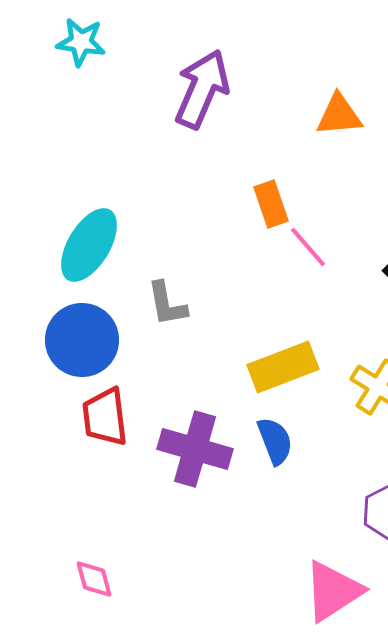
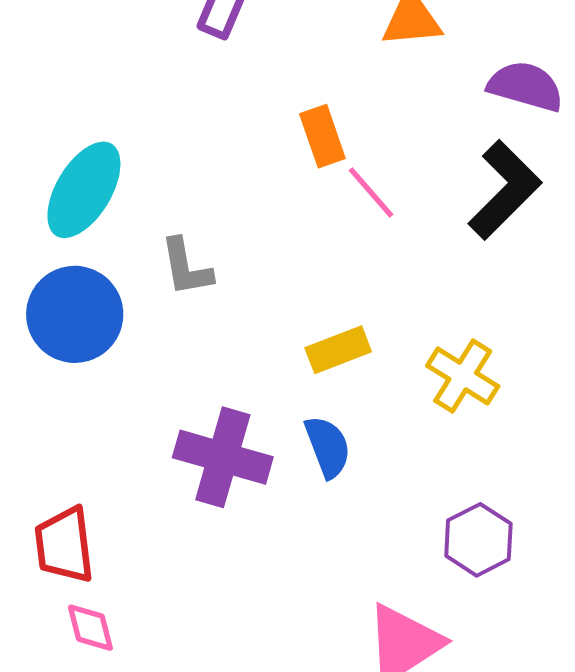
yellow rectangle: (283, 367) -> (338, 350), size x0.7
red trapezoid: (105, 417) -> (64, 545), moved

